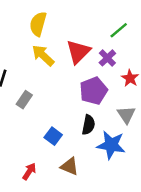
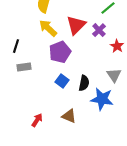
purple pentagon: (94, 91) -> (60, 52), moved
gray rectangle: (24, 100) -> (24, 67), moved, turned 48
blue square: (53, 136) -> (62, 81), moved

